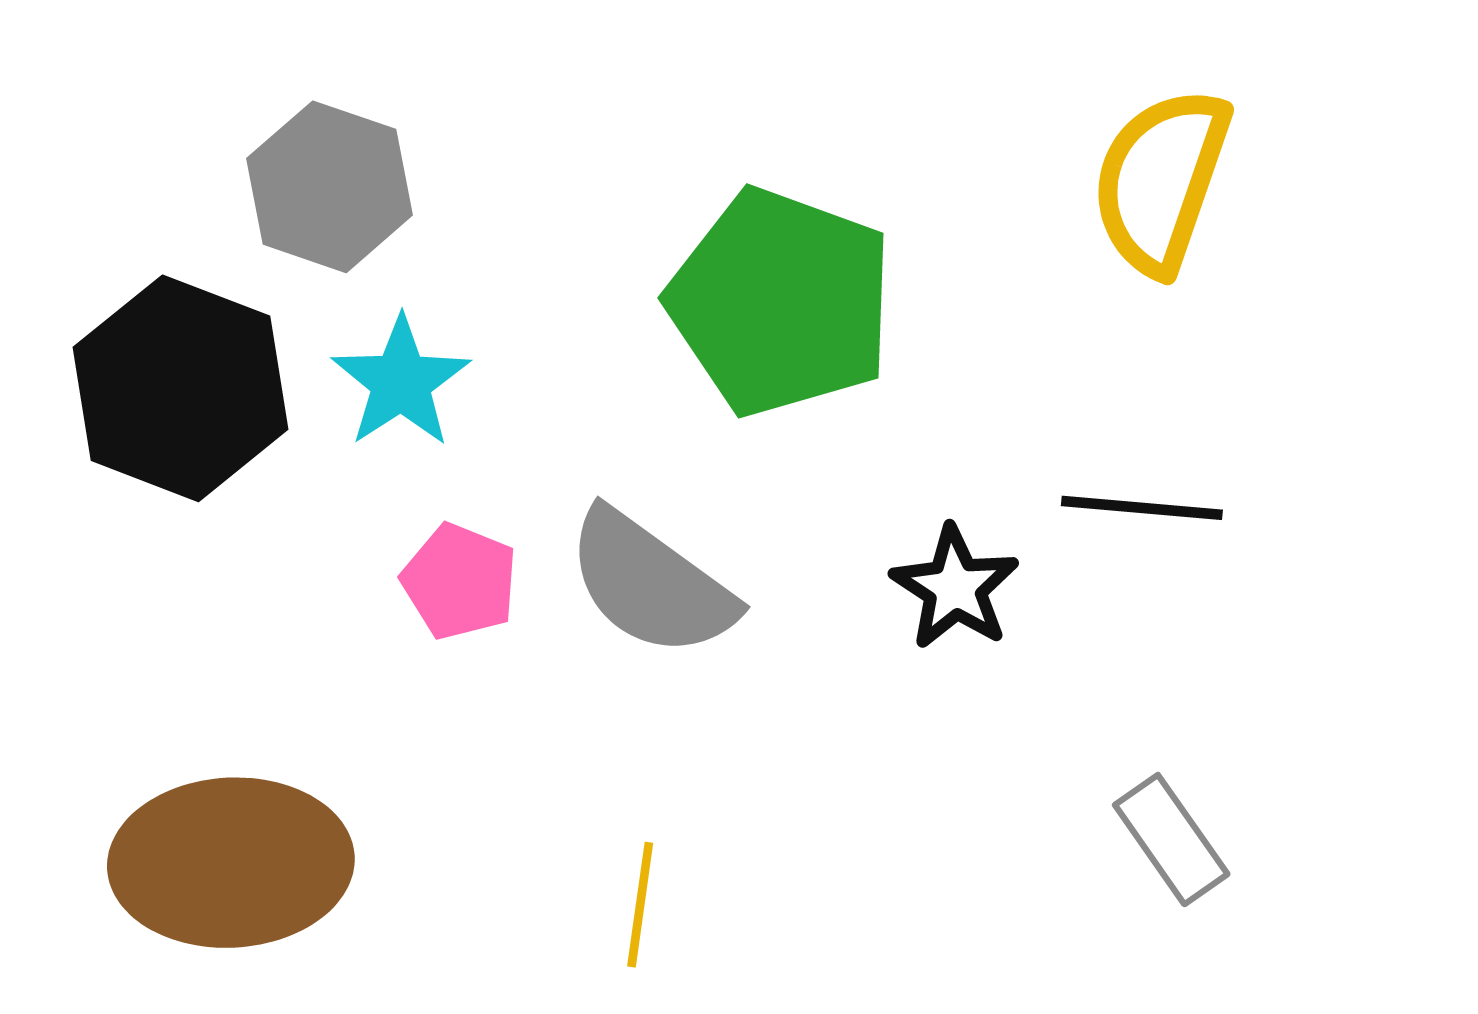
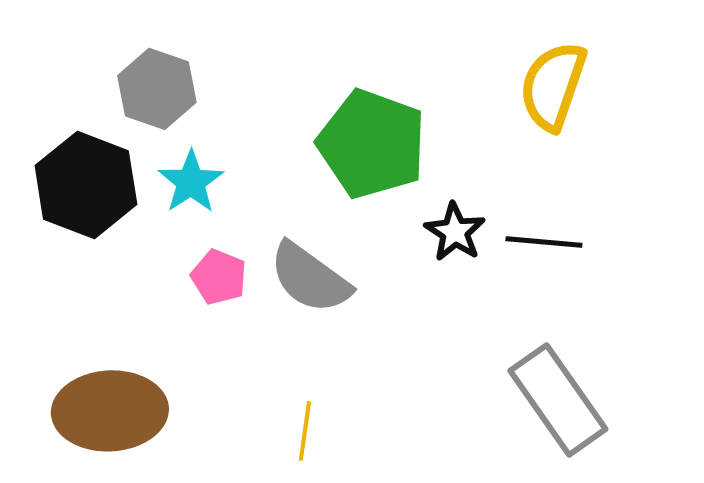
black star: (955, 588) -> (455, 232), moved
gray rectangle: (1171, 840) -> (558, 400), size x1.8

